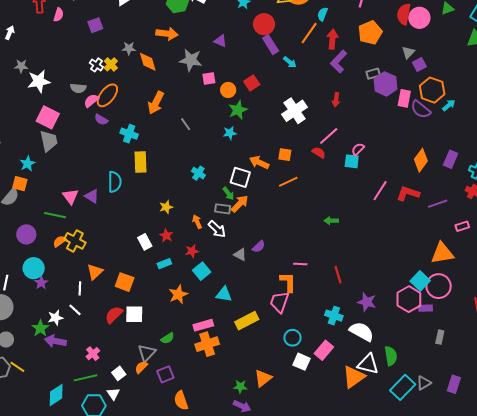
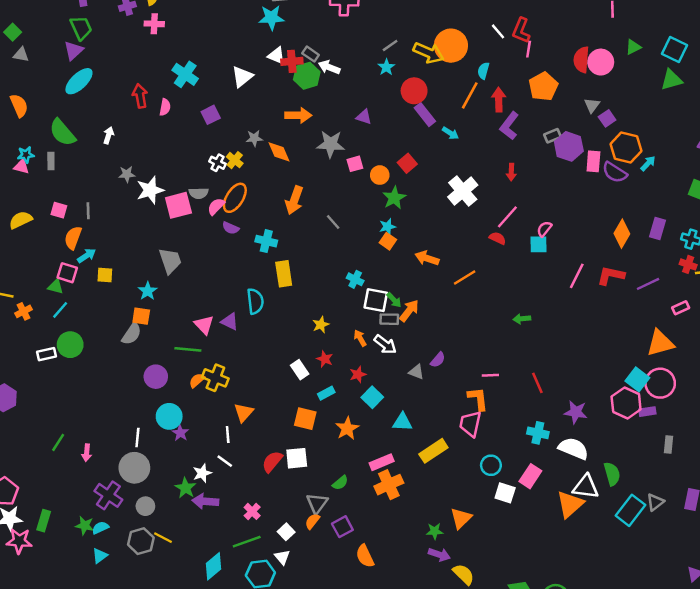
pink square: (48, 117) -> (178, 205), moved, turned -35
orange square: (285, 155) -> (388, 241), moved, turned 32
white square: (240, 177) -> (376, 300), moved
orange square: (125, 282) -> (305, 419), moved

